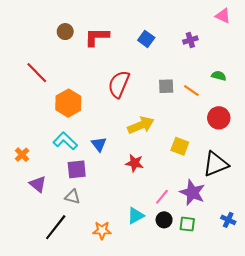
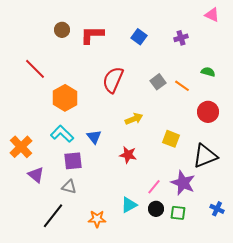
gray square: (166, 86) -> (158, 82), turned -35
yellow arrow: (141, 125) -> (134, 119), size x0.7
orange cross: (22, 155) -> (21, 147), size x1.6

